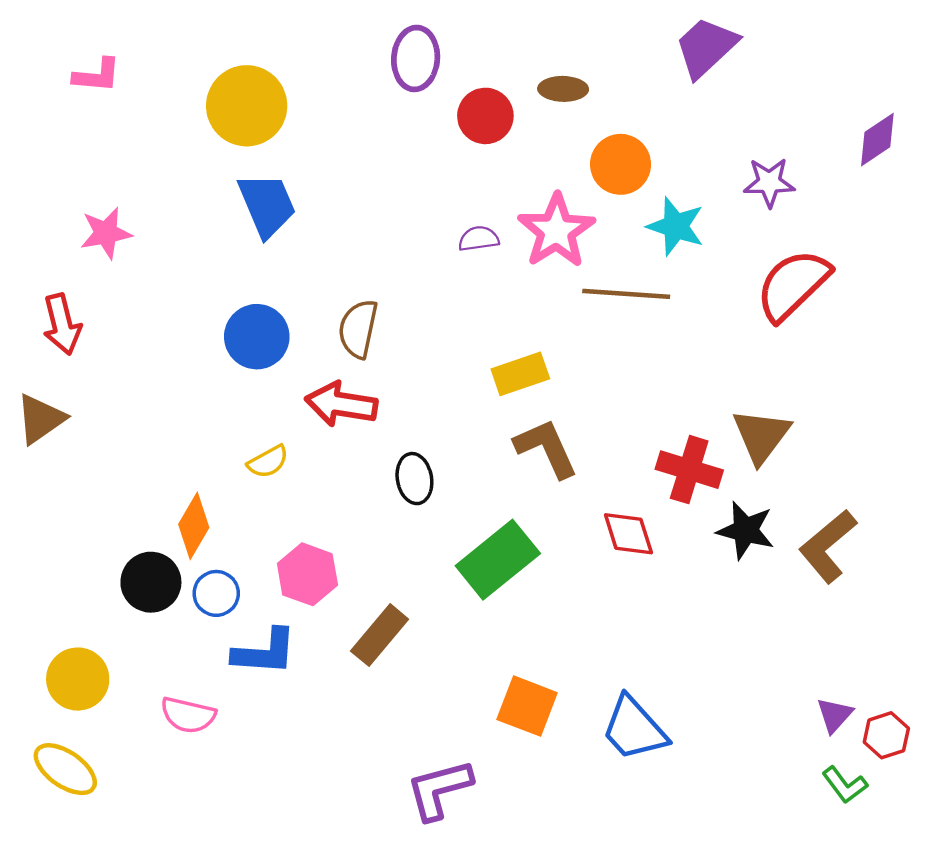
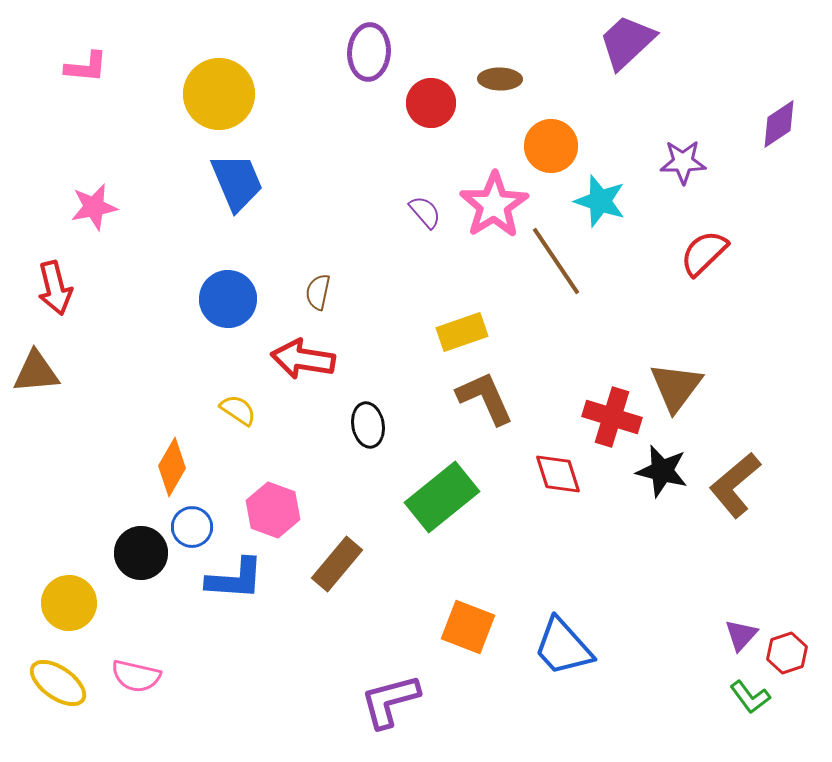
purple semicircle: (479, 239) -> (425, 212), turned 57
red semicircle: (793, 285) -> (704, 253), size x0.7
brown line: (626, 294) -> (556, 261), turned 52
brown semicircle: (358, 329) -> (318, 292), size x0.7
brown triangle: (41, 419) -> (36, 372), turned 30
yellow semicircle: (268, 462) -> (238, 410), turned -117
black circle: (151, 582) -> (141, 553), moved
pink semicircle: (188, 715) -> (136, 676), moved

